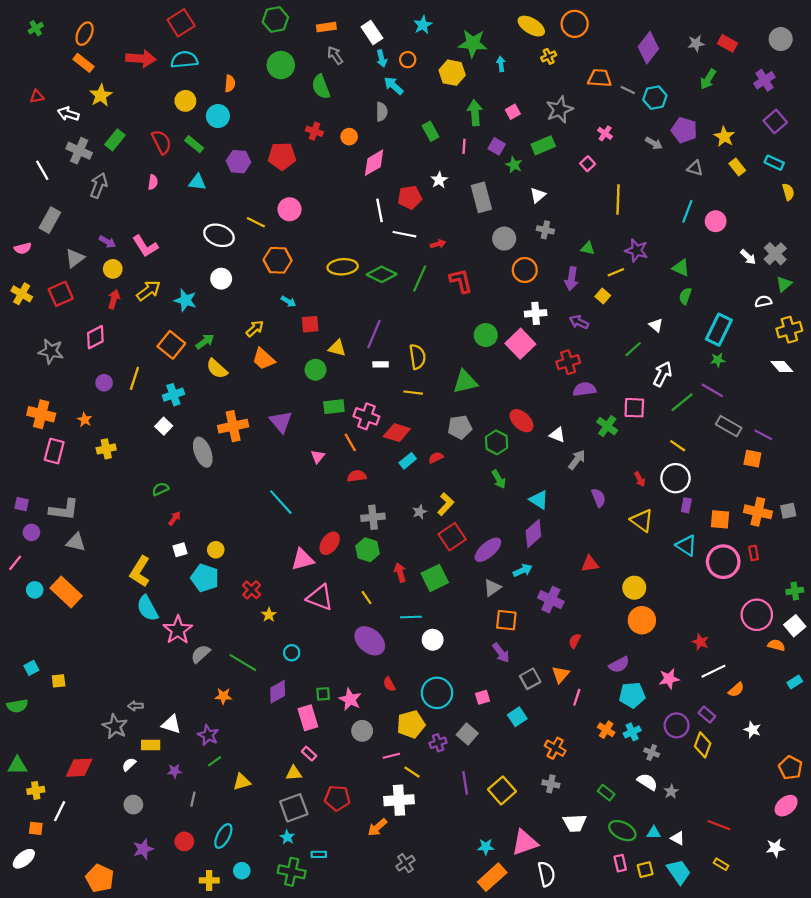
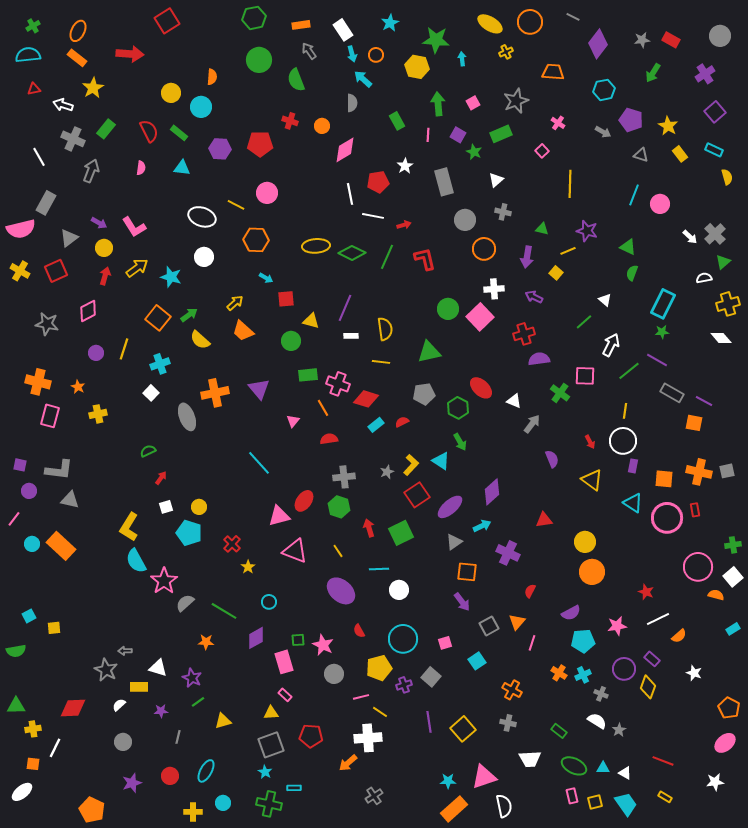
cyan semicircle: (184, 60) -> (28, 55), moved
gray line: (628, 90) -> (573, 17), moved
pink semicircle: (23, 248) -> (21, 229), size x1.8
yellow line: (678, 446) -> (625, 411), turned 63
cyan triangle: (539, 500) -> (441, 461), moved

